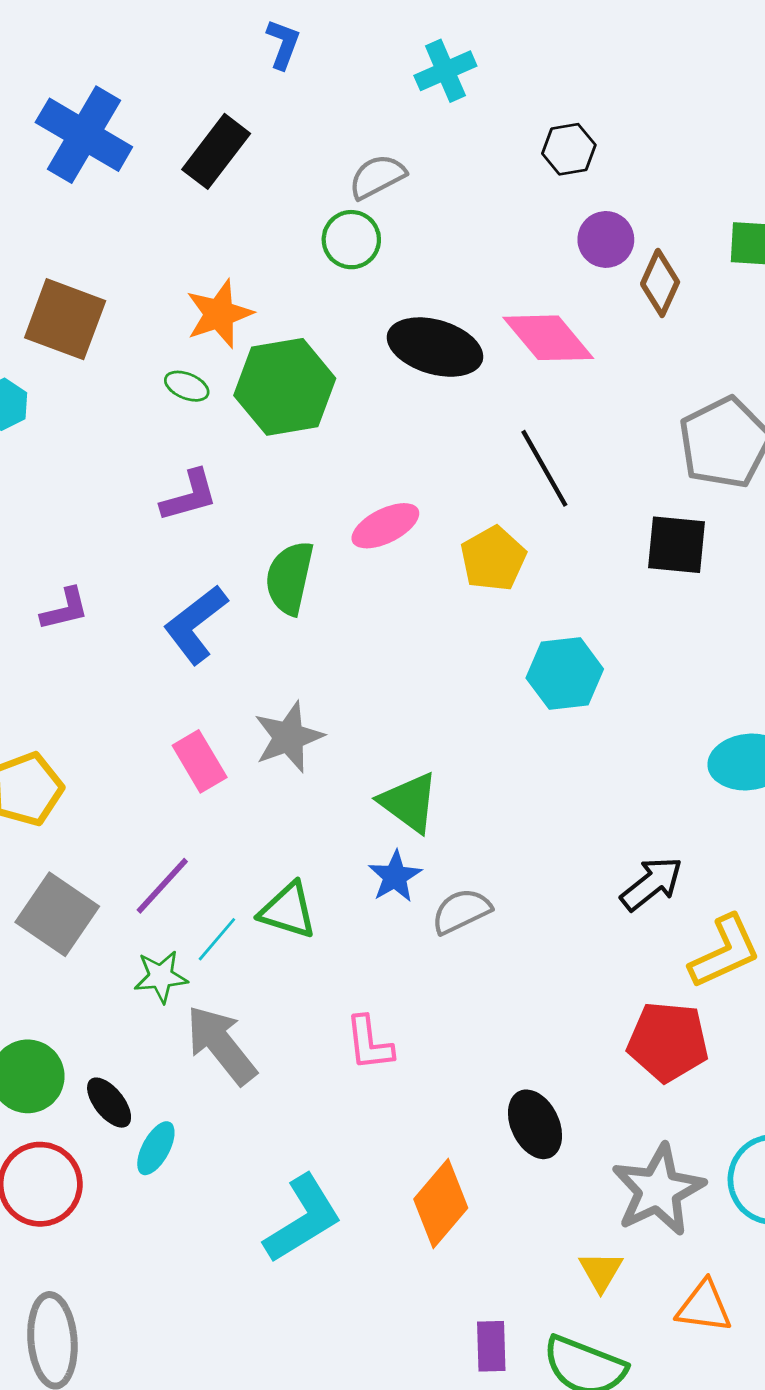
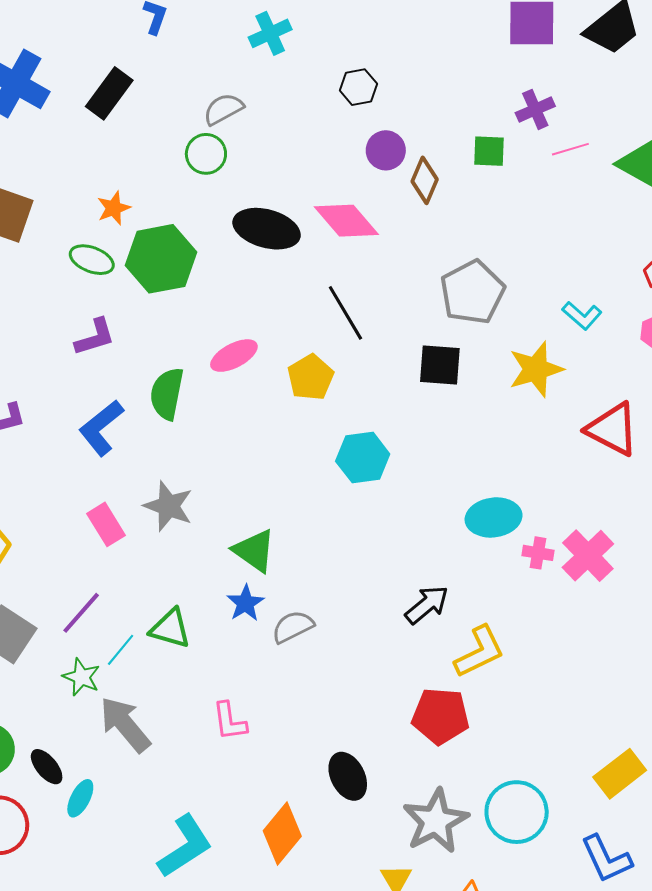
orange star: (219, 314) -> (114, 208), size x0.7
green ellipse: (187, 386) -> (92, 260), size x1.4
gray star: (289, 737) -> (168, 506), turned -30
green star: (161, 977) -> (81, 677), turned 30

